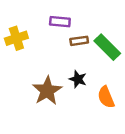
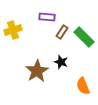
brown rectangle: (79, 41) -> (62, 32), turned -48
orange semicircle: (106, 97) -> (83, 86), moved

